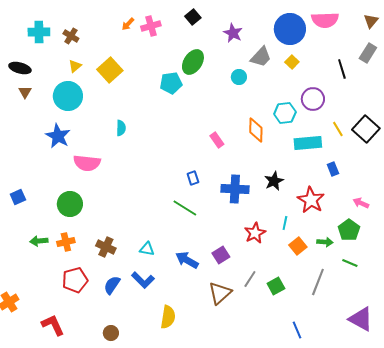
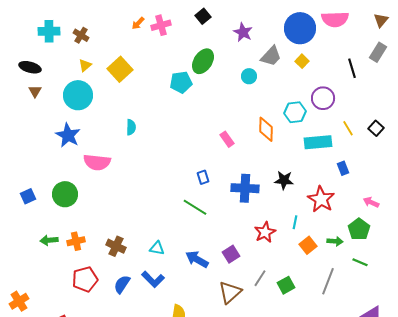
black square: (366, 129) -> (376, 128), size x0.6
black star: (274, 181) -> (284, 180), turned 30
green circle: (70, 204) -> (65, 194), moved

